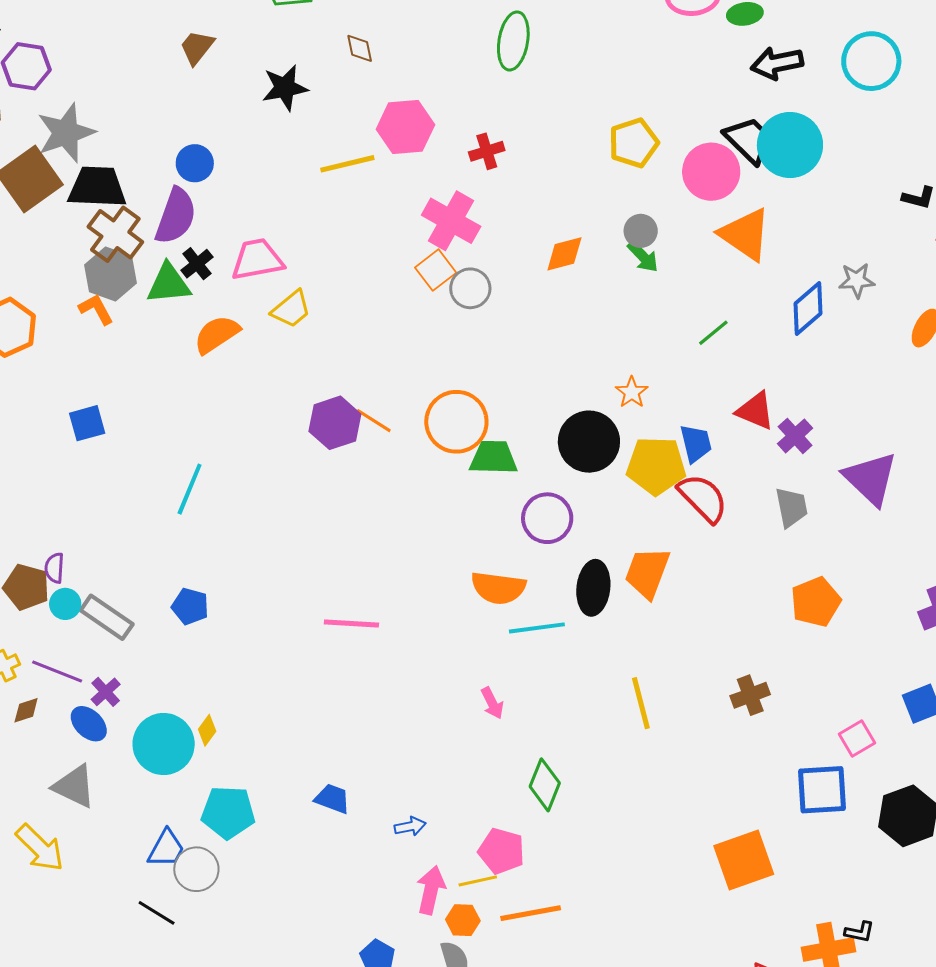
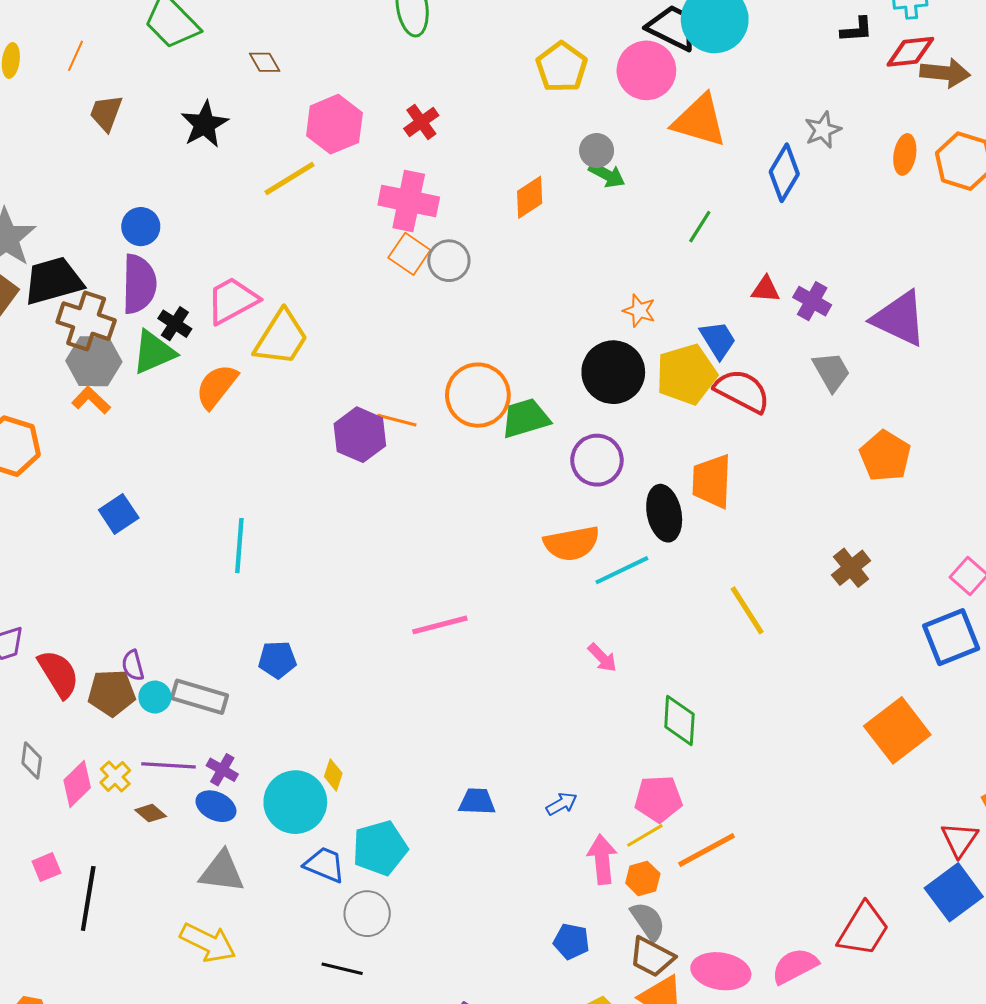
yellow trapezoid: (291, 309) -> (281, 338), size x1.4
red triangle: (755, 411) -> (766, 289), size x0.7
brown diamond: (26, 710) -> (151, 813), turned 76
blue trapezoid: (166, 849) -> (325, 865), moved, turned -78

